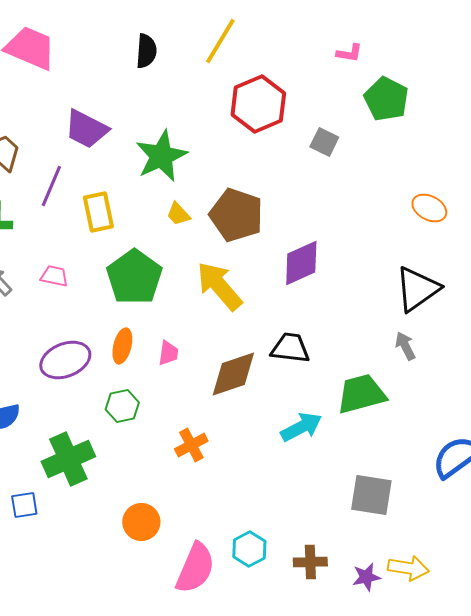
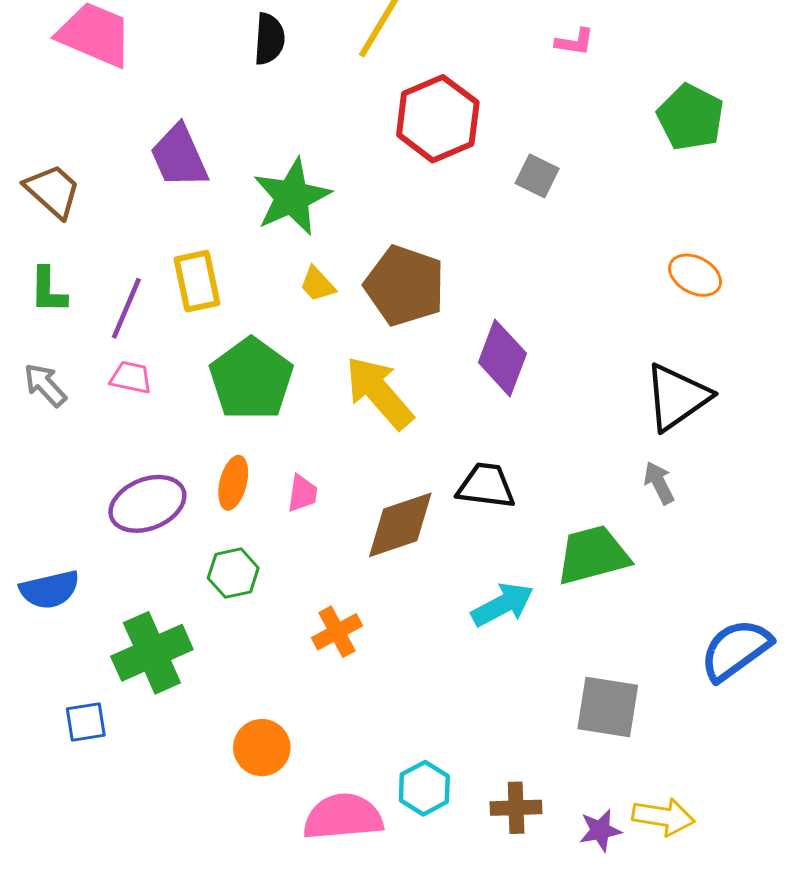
green pentagon: (386, 99) -> (691, 117), moved
purple trapezoid: (86, 129) -> (179, 156), turned 39
purple line: (51, 186) -> (126, 308), moved
purple diamond: (301, 263) -> (502, 358), turned -45
pink semicircle: (195, 568) -> (343, 817), turned -118

